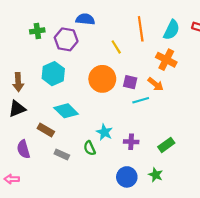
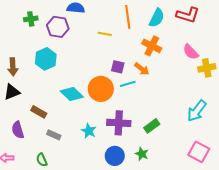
yellow line: (116, 47) -> (105, 34), turned -48
orange circle: (102, 79) -> (101, 89), moved
cyan diamond: (66, 111) -> (72, 94), moved
cyan star: (104, 132) -> (89, 131), moved
purple cross: (131, 142) -> (119, 123), size x1.6
green semicircle: (90, 148) -> (42, 160), moved

